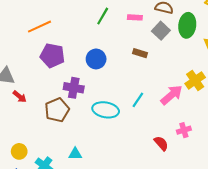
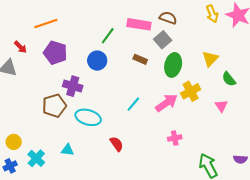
green line: (103, 16) -> (108, 36), moved
pink rectangle: (135, 17) -> (139, 24), size x1.6
green ellipse: (187, 25) -> (173, 65), moved
red arrow: (20, 97) -> (20, 47), moved
cyan ellipse: (106, 110) -> (88, 117), moved
red semicircle: (161, 143) -> (117, 144), moved

